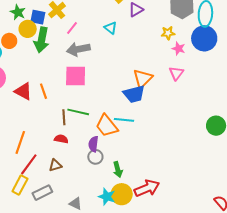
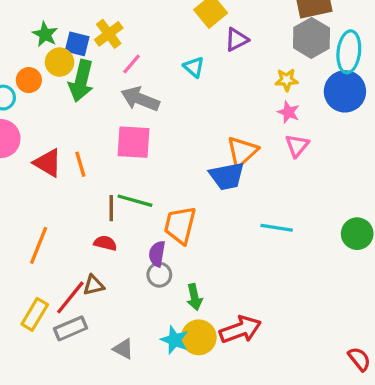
gray arrow: (78, 49) -> (140, 99), turned 30
pink star: (179, 49) -> (288, 112), moved
cyan line: (124, 120) -> (277, 228), moved
orange trapezoid: (107, 126) -> (180, 225), turned 50
red line: (29, 164) -> (70, 297), moved

